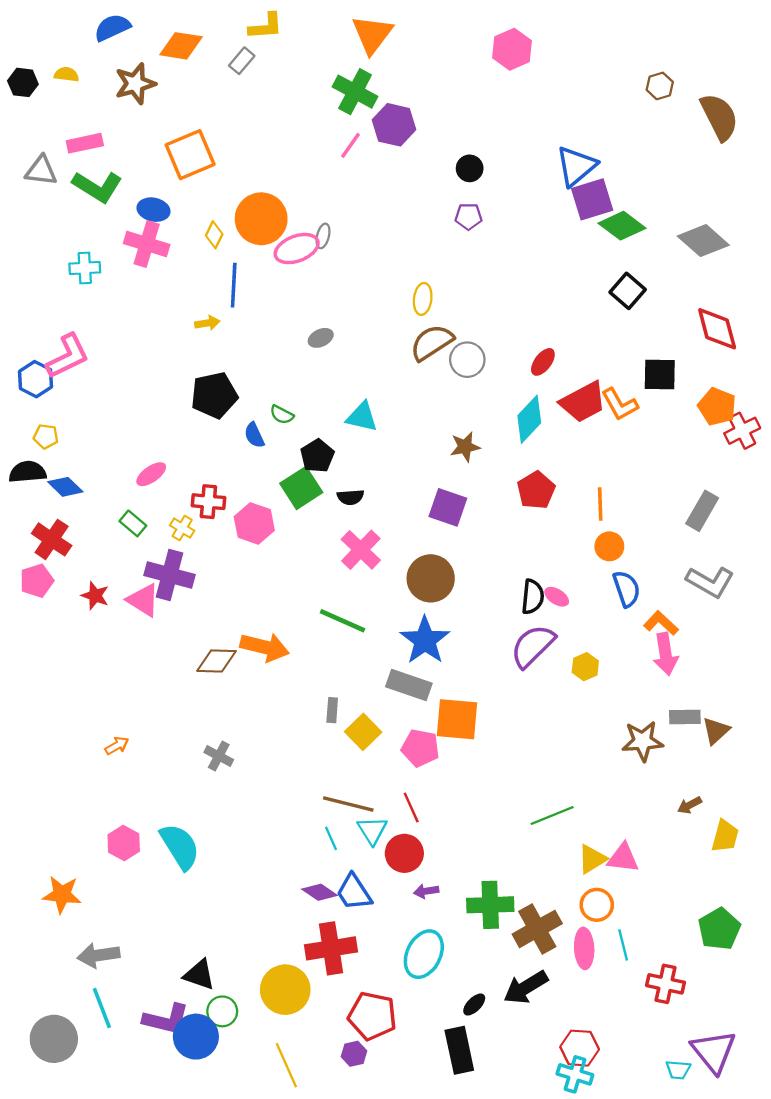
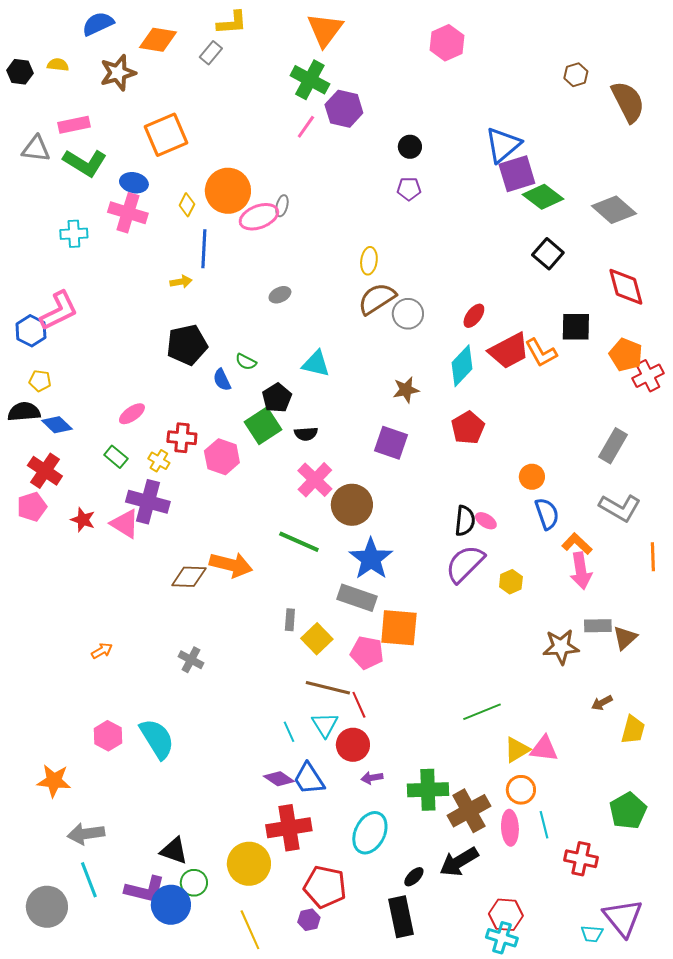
orange line: (600, 504) -> (653, 557), moved
brown circle: (431, 578) -> (352, 505), moved
brown line: (348, 804) -> (328, 688), moved

